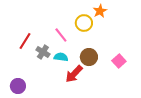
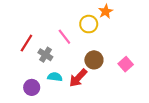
cyan semicircle: (61, 57) -> (55, 77), moved
purple circle: (18, 86) -> (32, 87), moved

